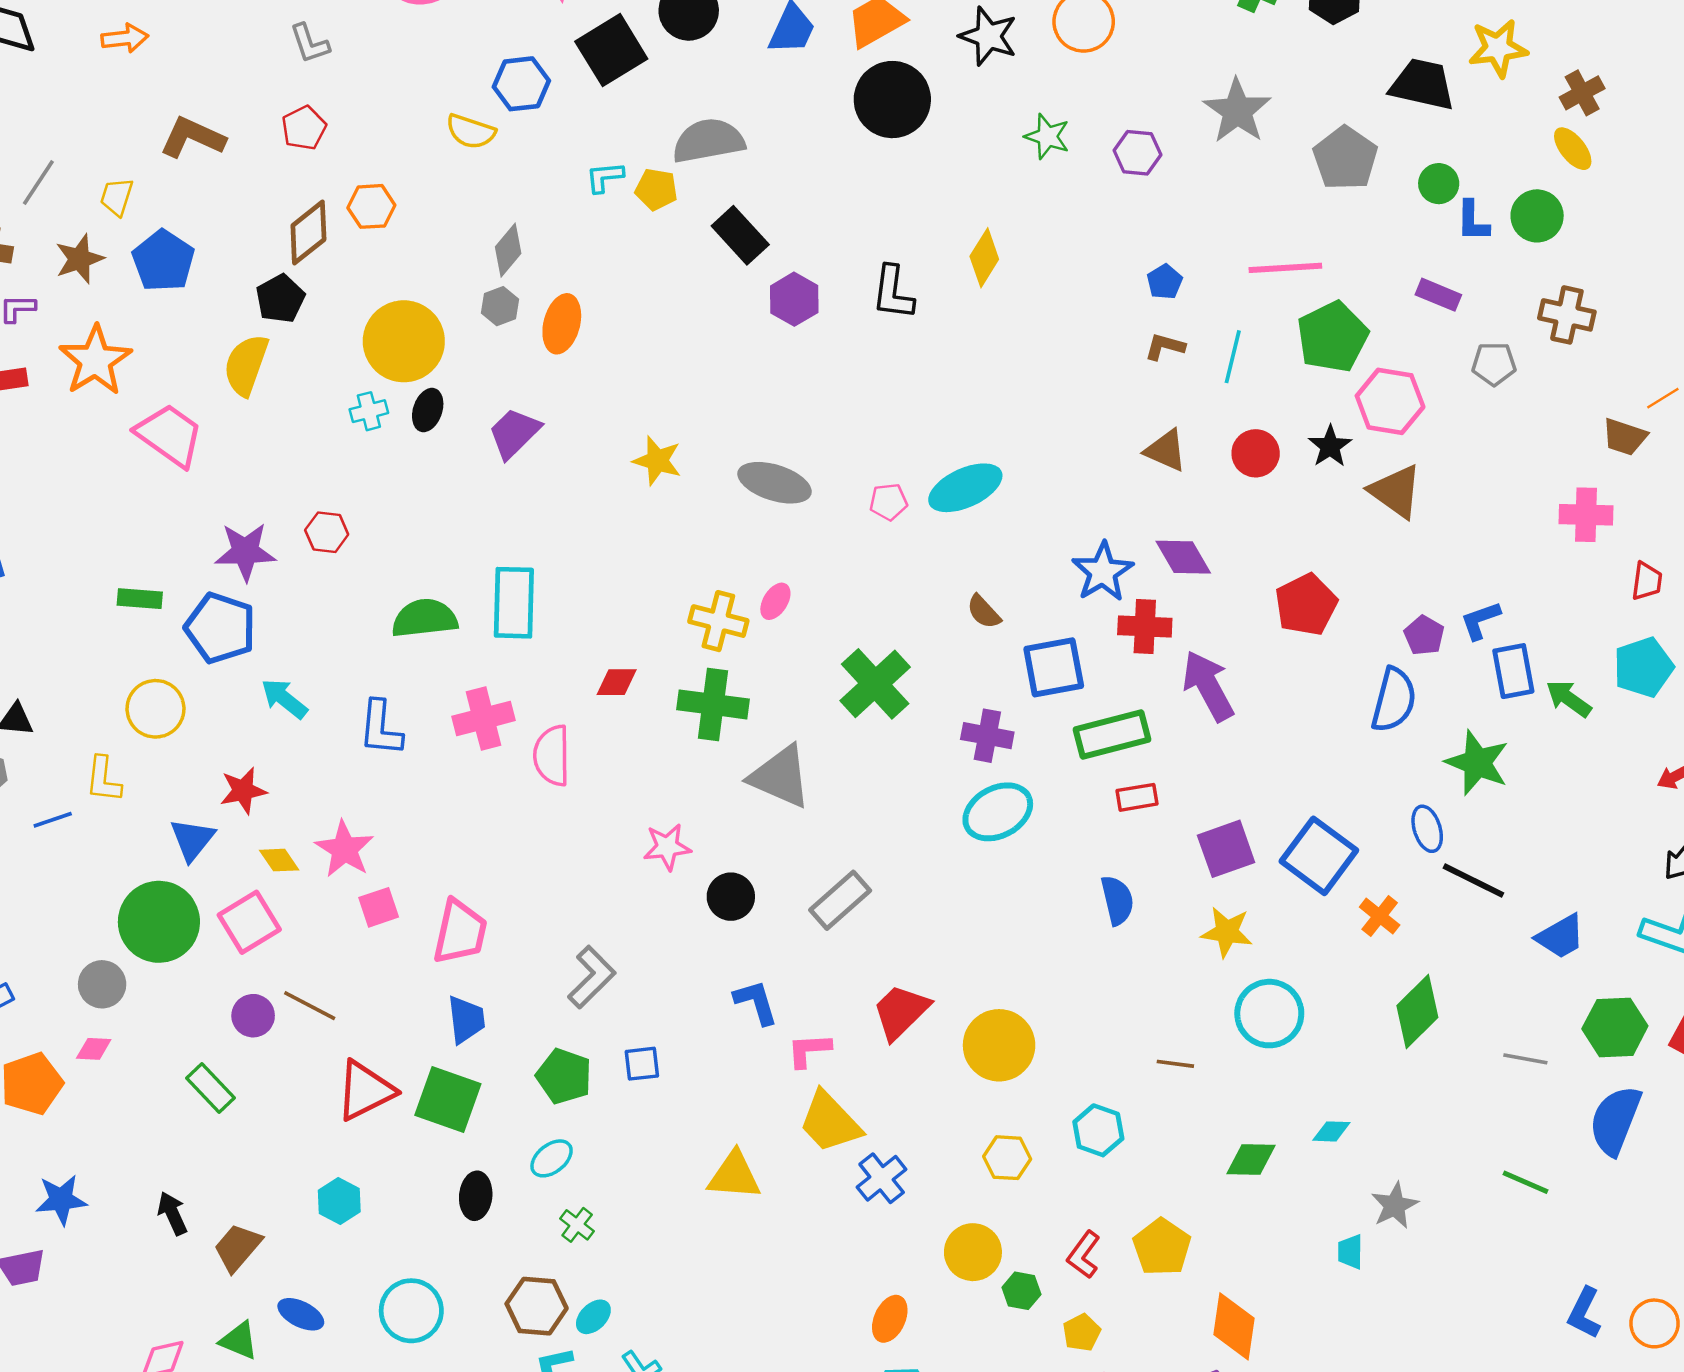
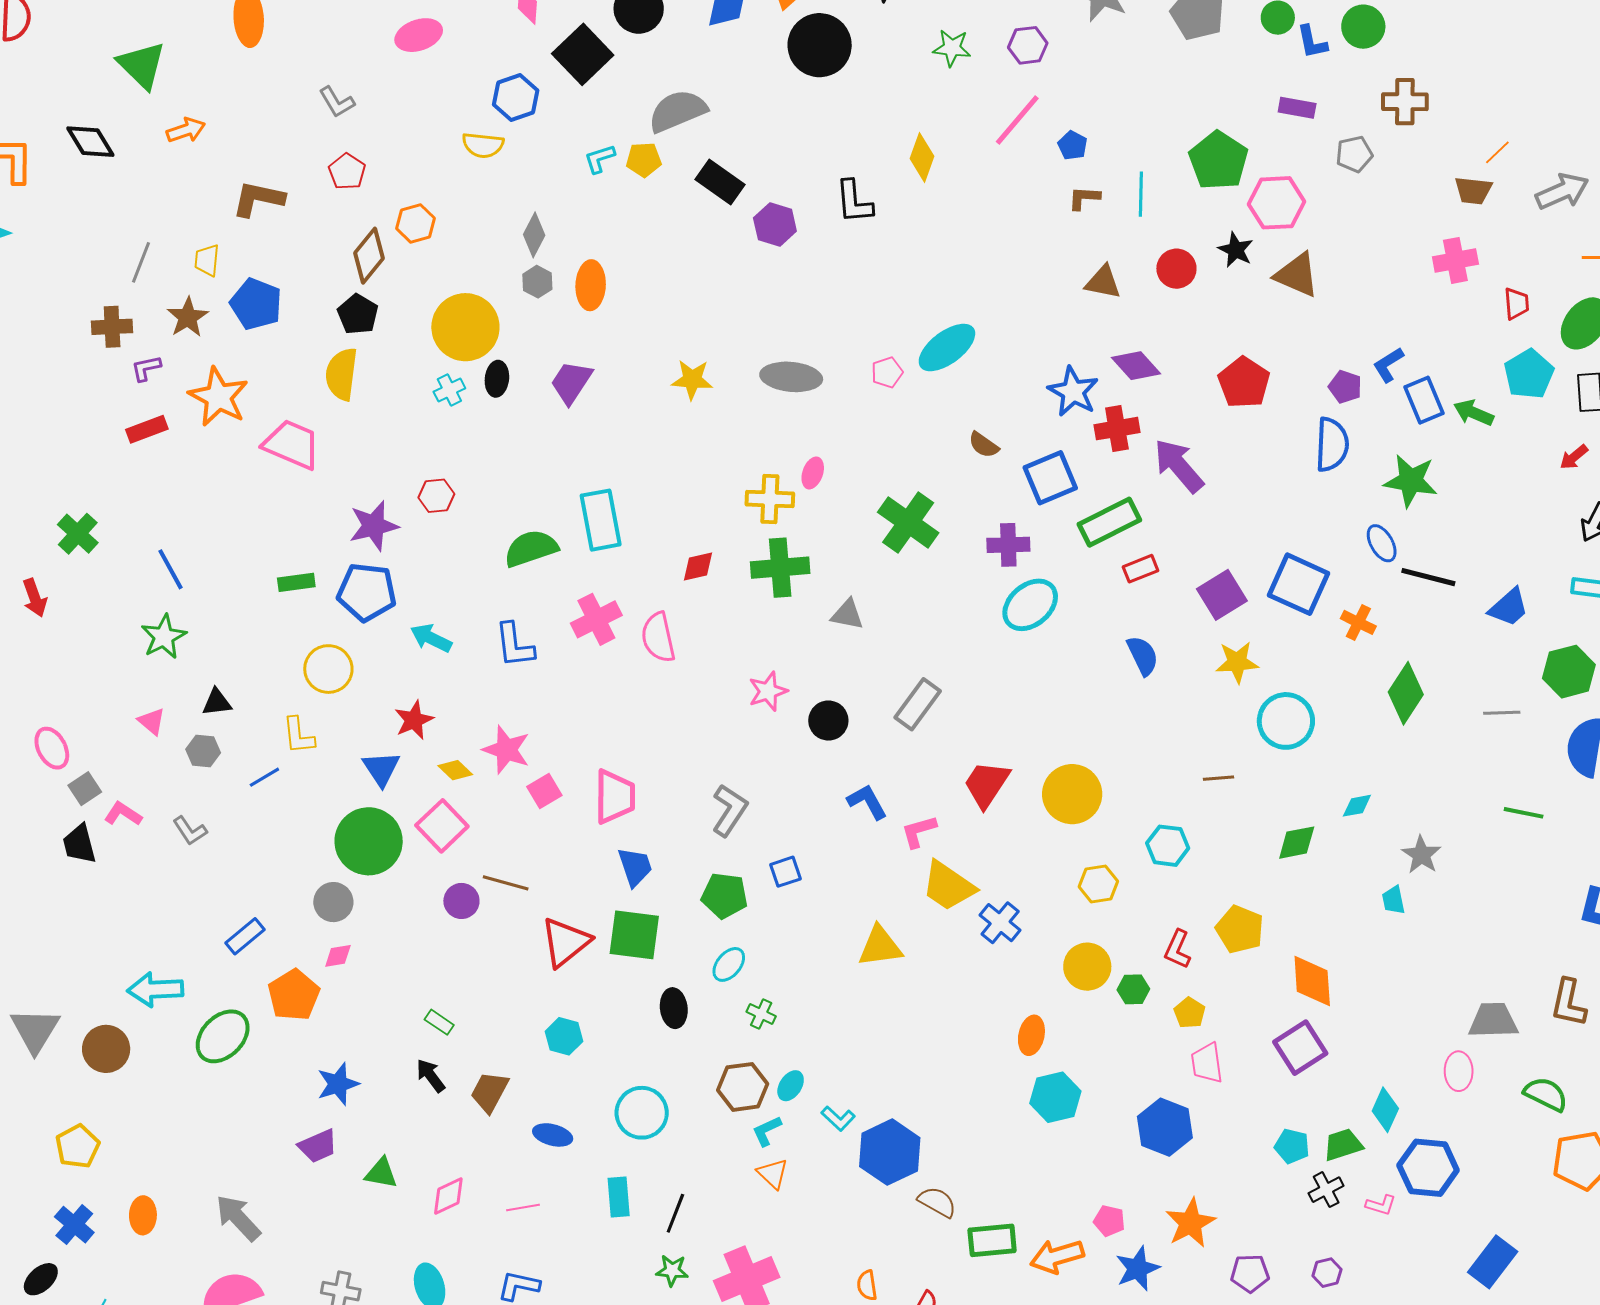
pink line: (1285, 268) -> (1017, 120), moved, turned -34
gray triangle: (780, 777) -> (847, 614), size x0.6
green rectangle: (210, 1088) -> (439, 1022), moved, size x0.7
green triangle: (239, 1341) -> (381, 1173), moved

